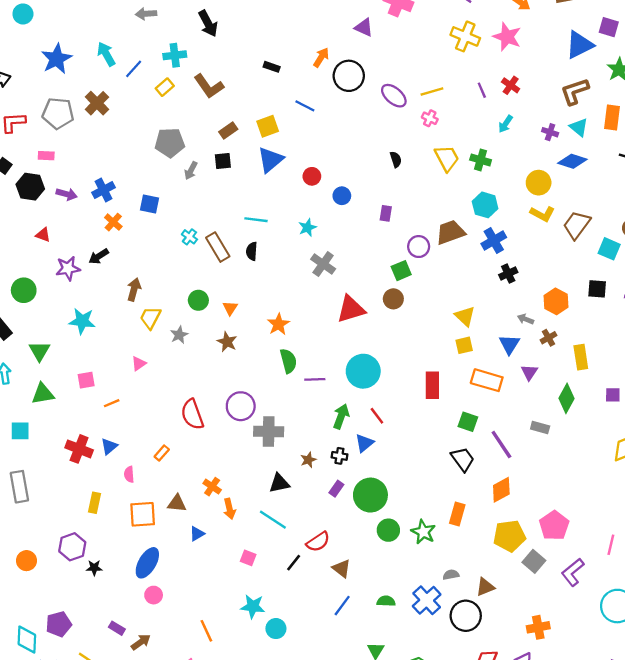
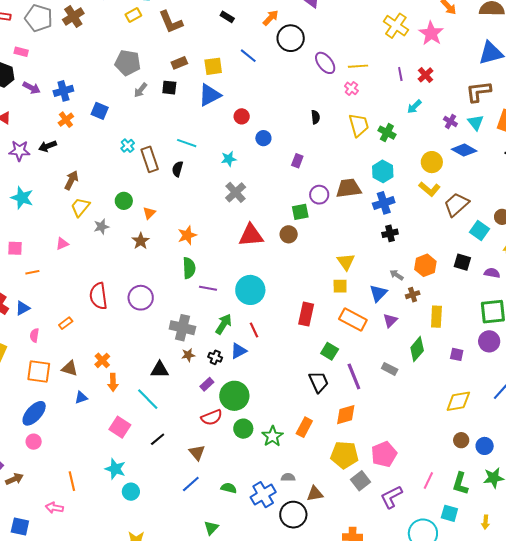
gray cross: (269, 432) -> (182, 328), moved
red semicircle: (318, 542) -> (212, 417), moved
pink square: (248, 558) -> (120, 427), size x1.5

